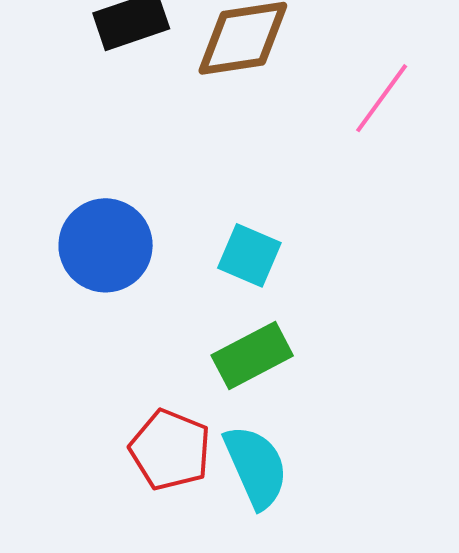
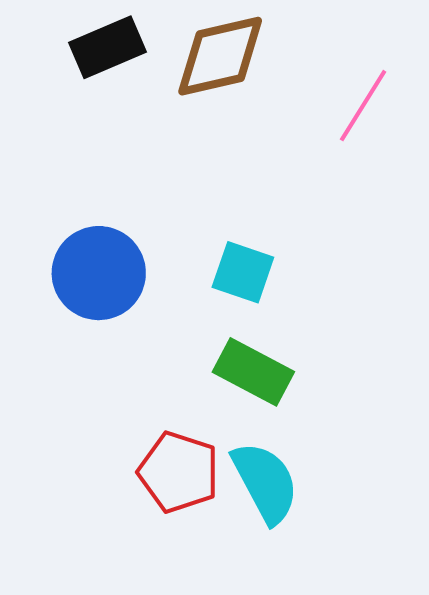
green rectangle: (252, 356) -> (253, 372), turned 60

